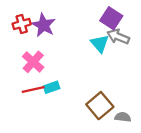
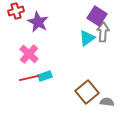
red cross: (22, 24) -> (16, 11), moved
gray arrow: (118, 37) -> (103, 32), turned 72
cyan triangle: (100, 44) -> (87, 38), turned 36

